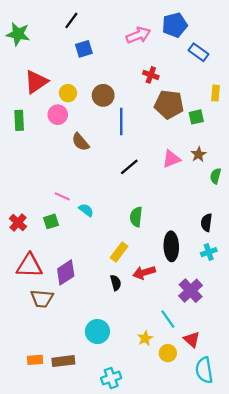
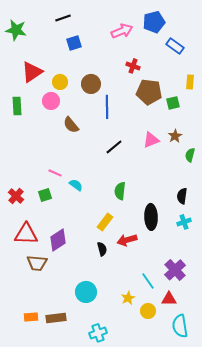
black line: (71, 20) -> (63, 18), turned 35
purple cross: (191, 291) -> (175, 270), moved
red triangle: (192, 339) -> (169, 299), turned -42

